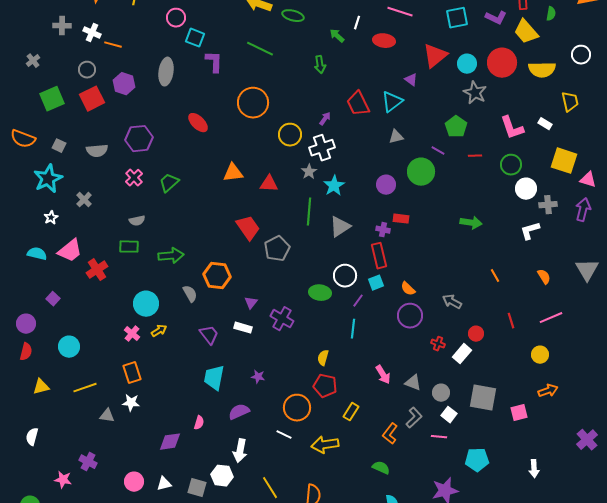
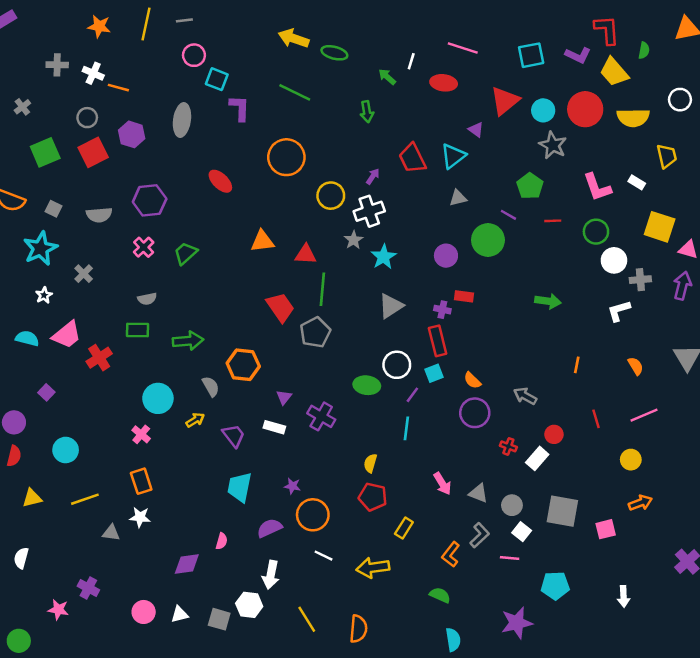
green line: (309, 212) -> (322, 289), moved
orange line: (495, 276) -> (577, 365), turned 40
yellow arrow: (159, 331) -> (195, 420), moved
orange circle: (297, 408) -> (313, 515), moved

